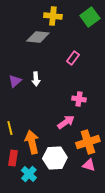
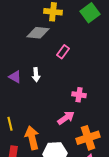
pink rectangle: (73, 58) -> (63, 52), moved
purple triangle: (15, 81) -> (15, 77), turned -48

